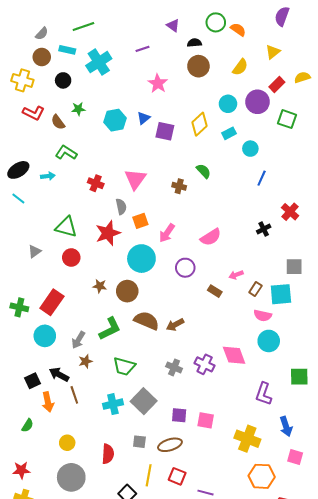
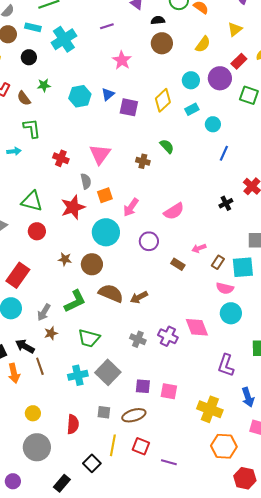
green L-shape: (66, 153) -> (32, 128), turned 50

